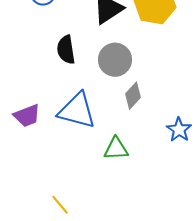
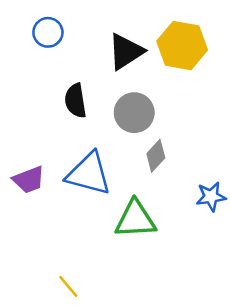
blue star: (179, 130) -> (211, 197), turned 30
green triangle: (116, 149) -> (135, 219), size x1.4

